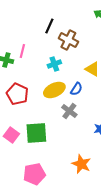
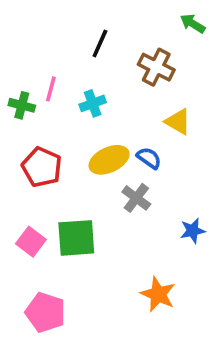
brown cross: (68, 40) -> (156, 67), moved
cyan cross: (54, 64) -> (93, 103), moved
blue semicircle: (76, 89) -> (149, 158), turned -88
pink pentagon: (34, 174) -> (45, 312), moved, turned 30

